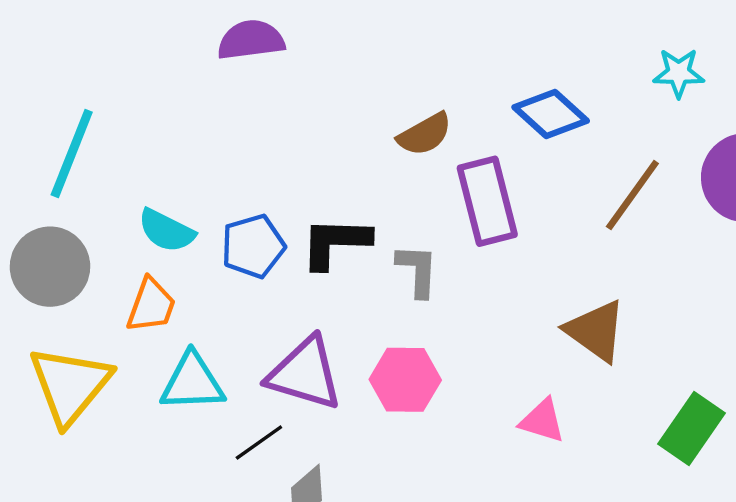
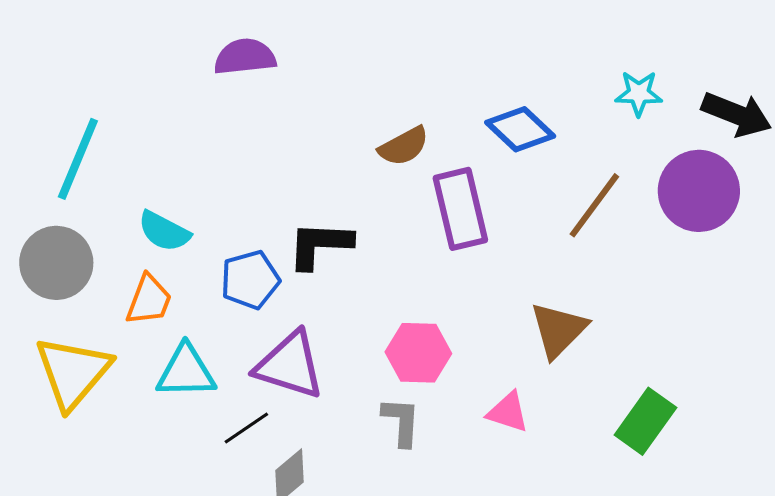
blue pentagon: (253, 246) -> (250, 280), moved
gray L-shape: (417, 270) -> (401, 422), moved
brown triangle: (596, 331) -> (559, 330), turned 38
pink hexagon: (405, 380) -> (418, 353), moved

